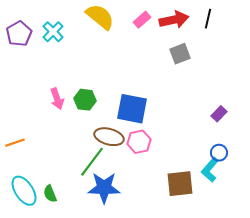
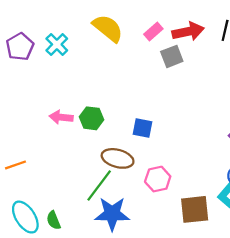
gray square: (180, 54) -> (172, 56), moved
pink arrow: (57, 99) -> (61, 117), turned 115
blue square: (132, 109) -> (143, 128), size x0.6
pink hexagon: (139, 142) -> (158, 179), moved

